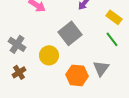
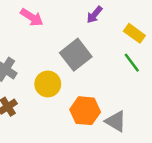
gray triangle: (101, 68) -> (116, 121), moved, turned -36

